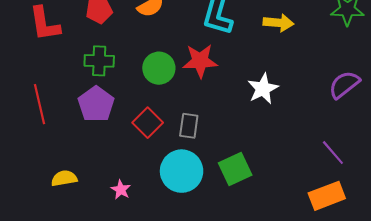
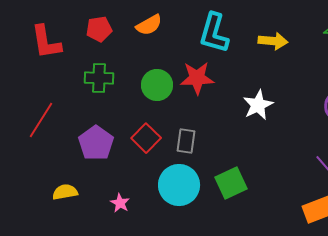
red line: (39, 104) -> (41, 120), turned 45
purple pentagon: (96, 104) -> (96, 143), moved

